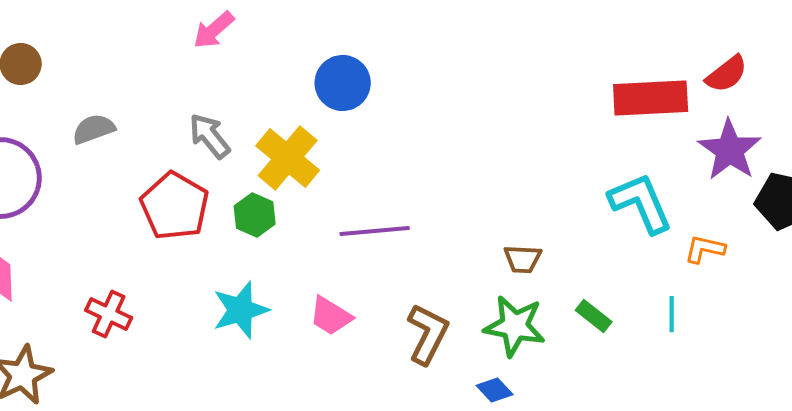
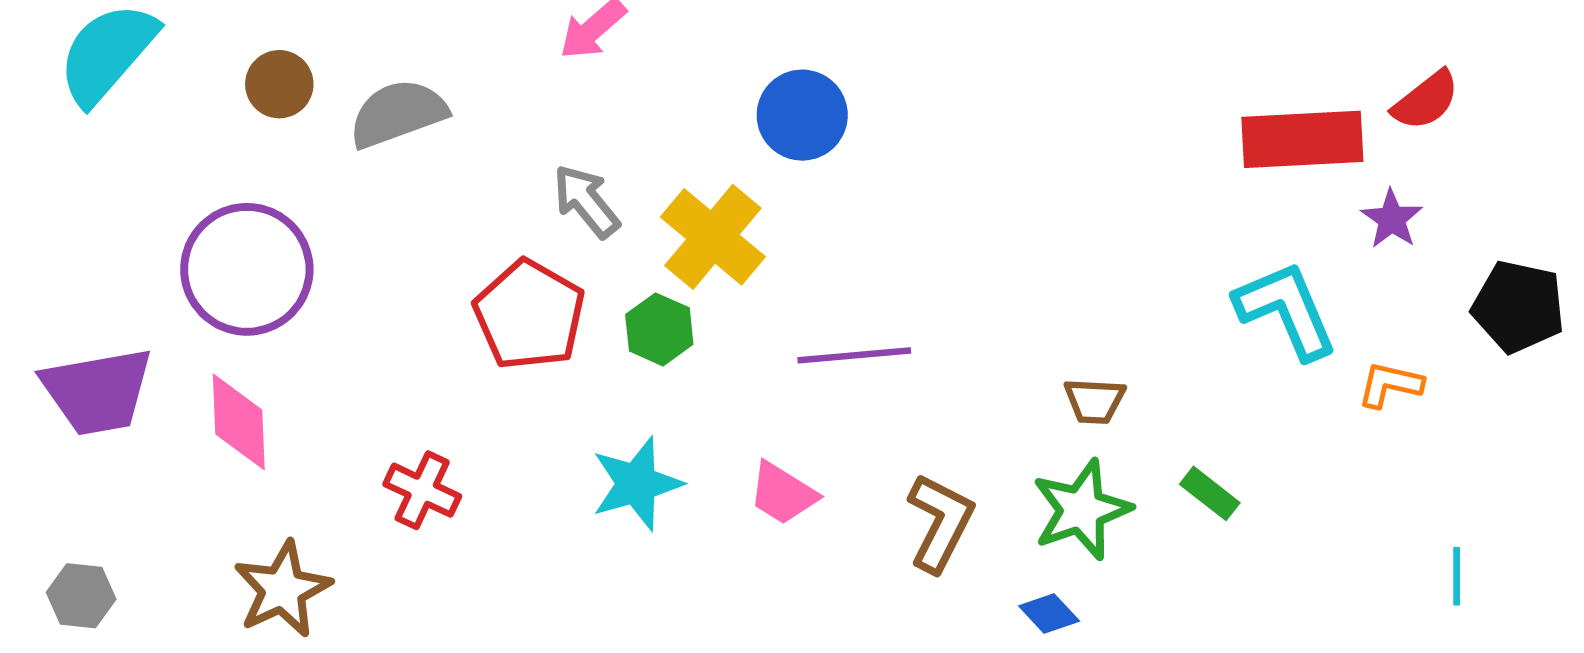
gray semicircle: (94, 129) -> (398, 113), moved, size x1.4
purple star: (730, 150) -> (1392, 219), moved, size x0.6
cyan line: (672, 314) -> (1457, 576), moved
green star: (515, 326) -> (1082, 510), turned -30

